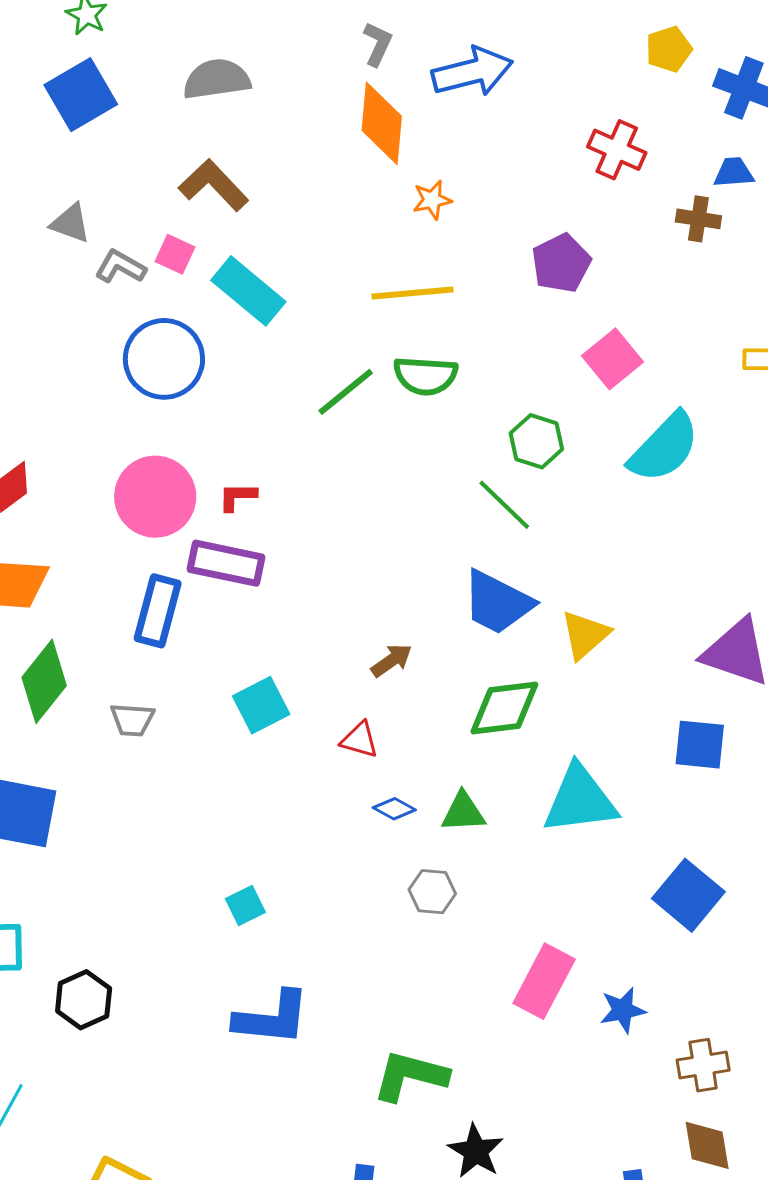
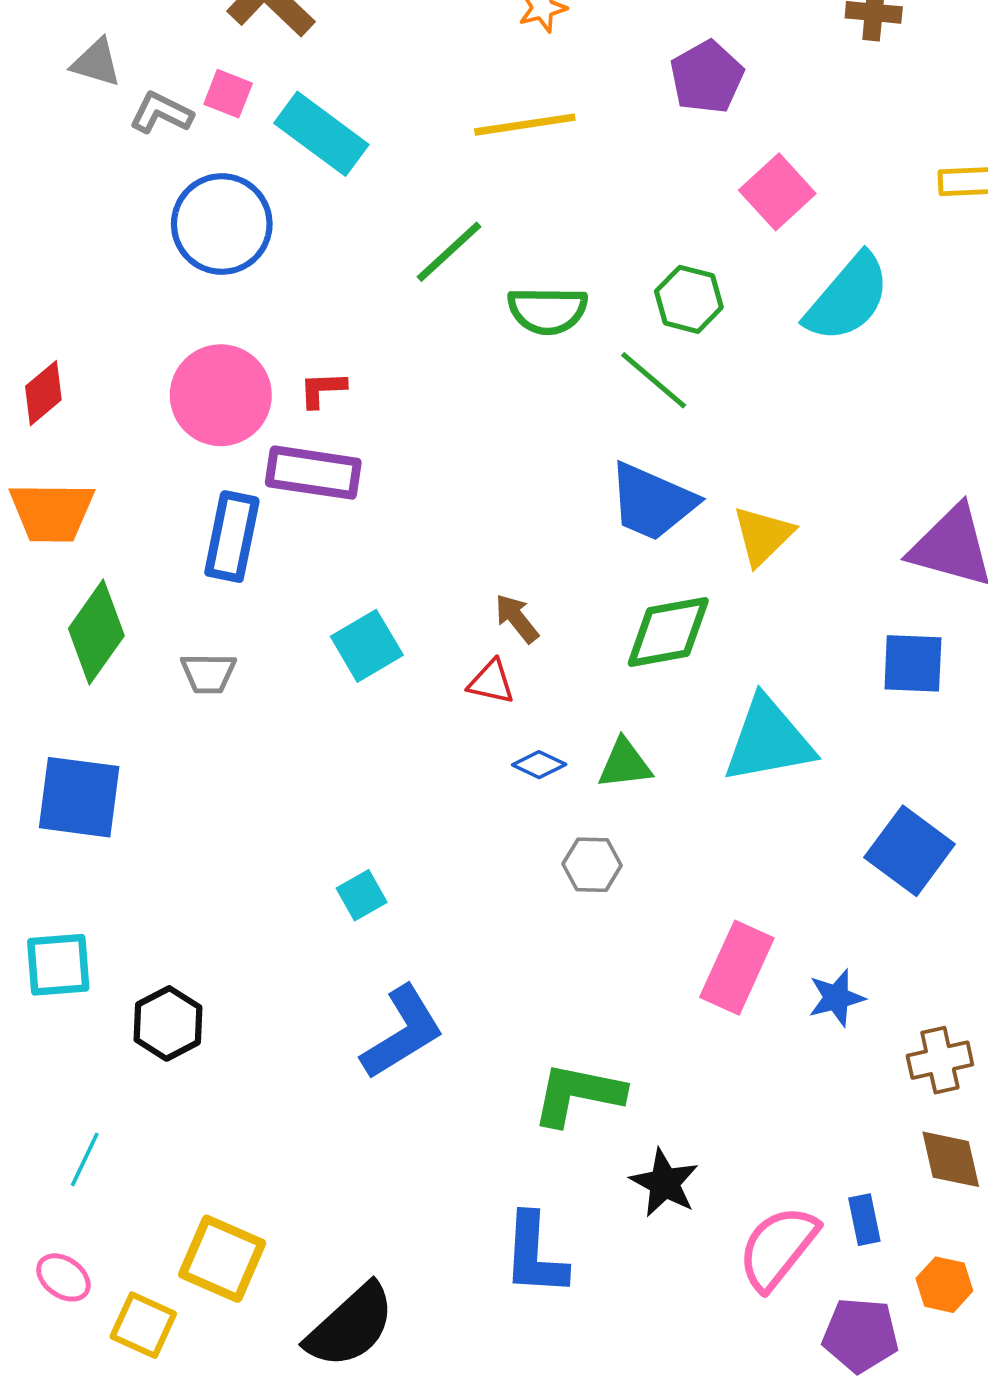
green semicircle: (425, 376) -> (548, 310), moved
brown arrow: (392, 660) -> (517, 618), moved, turned -90
blue L-shape: (272, 1018) -> (402, 1033), turned -34

